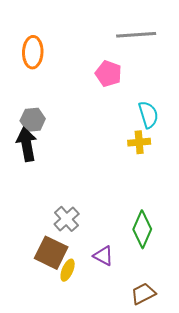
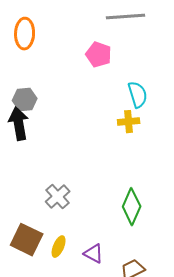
brown square: (51, 253) -> (27, 240), moved
purple triangle: (103, 256) -> (94, 254), moved

